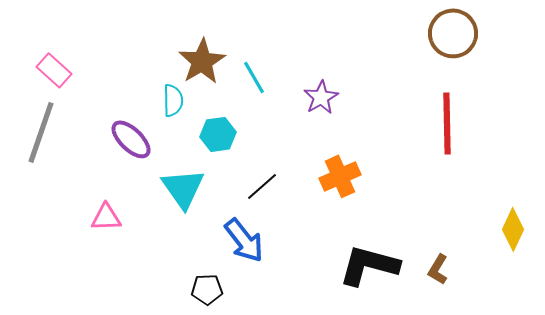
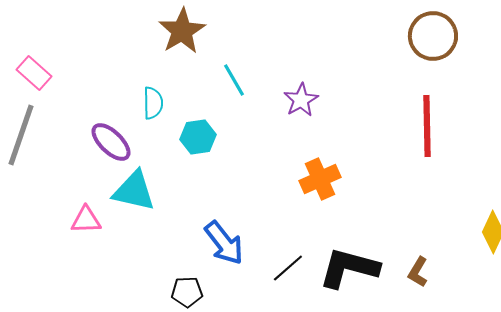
brown star: (202, 61) -> (182, 31), moved
black line: (262, 186) -> (288, 268), moved
cyan triangle: (183, 188) -> (134, 191), moved, turned -42

